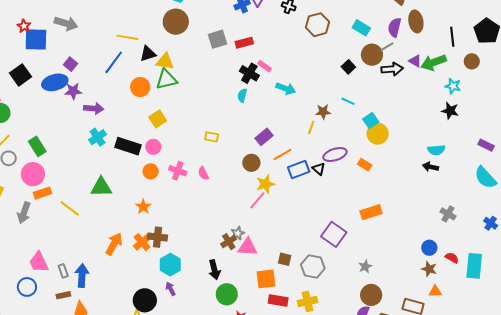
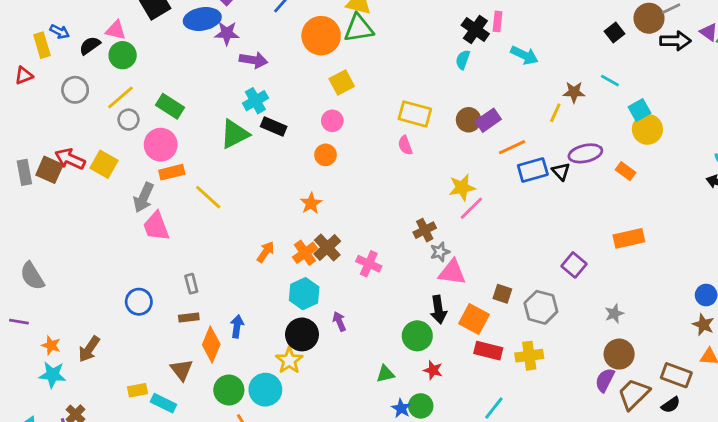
pink rectangle: (265, 66) -> (497, 21), turned 56
orange circle: (140, 87) -> (321, 36), size x1.4
yellow rectangle: (212, 137) -> (415, 114), size x1.6
green rectangle: (37, 146) -> (170, 106), turned -30
black rectangle: (128, 146) -> (274, 126), moved, size x0.7
brown circle: (251, 163) -> (469, 120), moved
pink cross: (178, 171) -> (369, 264), moved
pink semicircle: (203, 173) -> (405, 145), moved
yellow star: (265, 184) -> (462, 188), moved
green triangle: (101, 187) -> (235, 134), moved, turned -30
purple square: (334, 234) -> (574, 265), size x0.7
brown cross: (157, 237) -> (327, 248), turned 36
brown cross: (229, 242) -> (425, 230), moved
orange arrow: (114, 244) -> (266, 252), size x0.7
pink trapezoid: (39, 262) -> (156, 226), moved
cyan hexagon: (170, 265) -> (304, 294), moved
black arrow: (214, 270) -> (438, 310), moved
blue arrow: (82, 276) -> (237, 326), moved, size x0.7
orange square: (266, 279) -> (474, 319), turned 30

